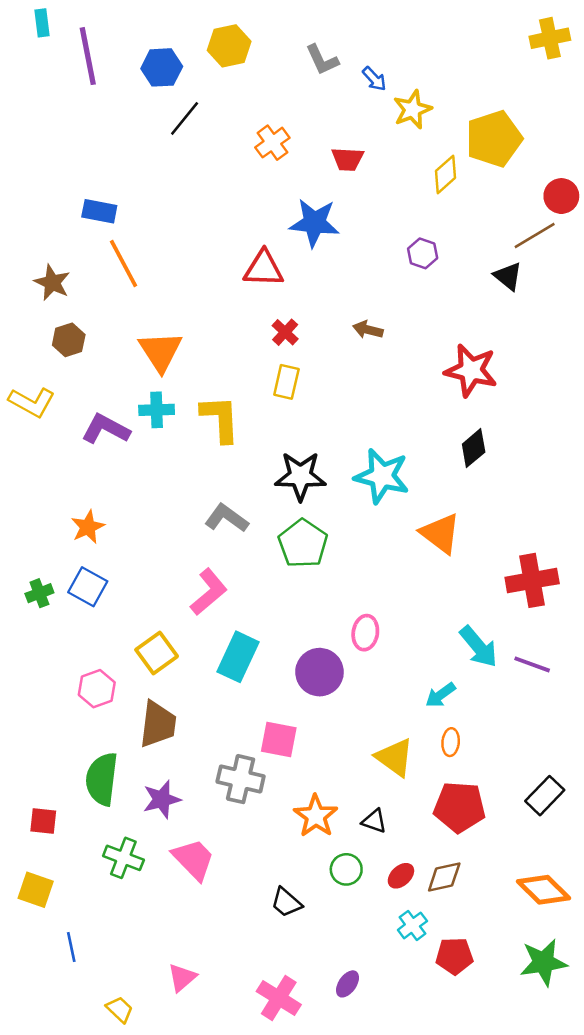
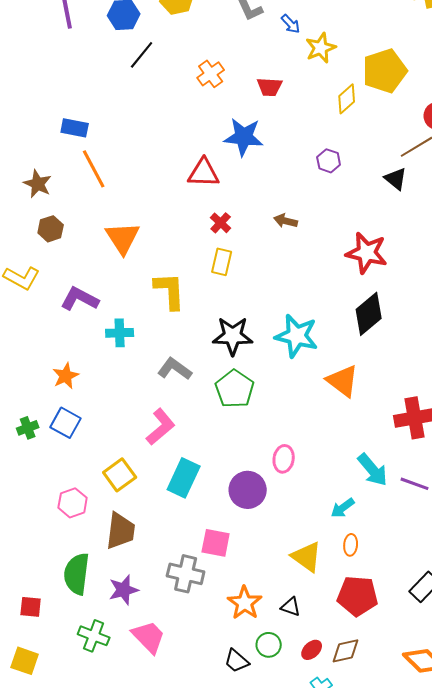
cyan cross: (157, 410) -> (120, 333), moved
black diamond: (474, 448) -> (369, 314), size x1.4
black trapezoid: (286, 902) -> (237, 661), moved

